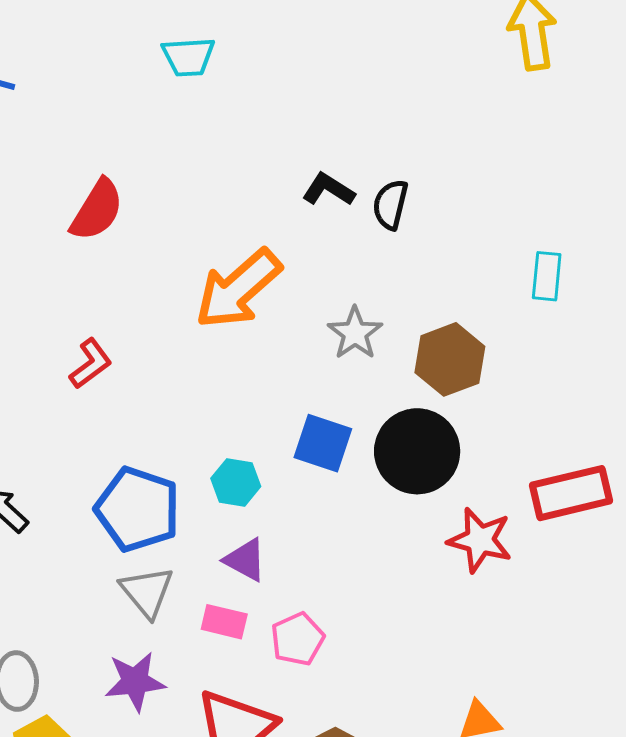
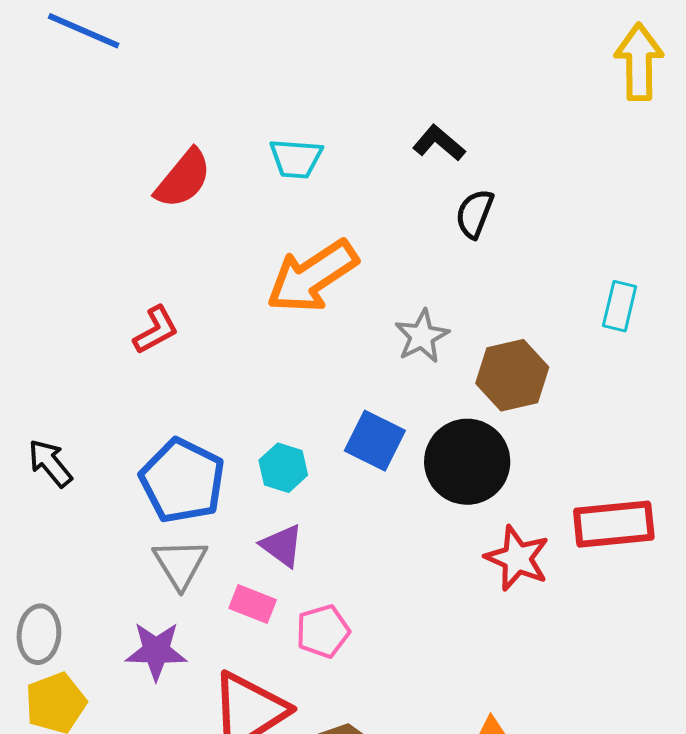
cyan trapezoid: (188, 57) -> (296, 159), moved
black L-shape: (328, 190) -> (439, 143), moved

